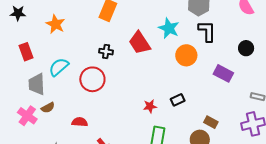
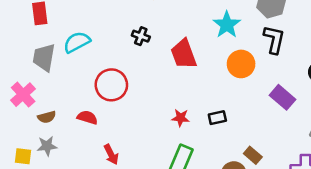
red trapezoid: (140, 43) -> (184, 54), moved
red circle: (92, 79) -> (111, 85), moved
brown semicircle: (48, 108) -> (47, 117), moved

